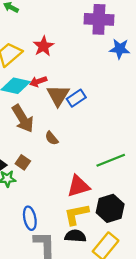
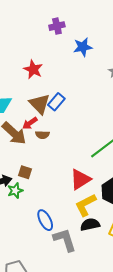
purple cross: (99, 19) -> (57, 26), size x0.6
red star: (43, 46) -> (33, 69), moved
red arrow: (38, 81) -> (30, 123), moved
brown semicircle: (52, 138) -> (42, 135), moved, turned -32

